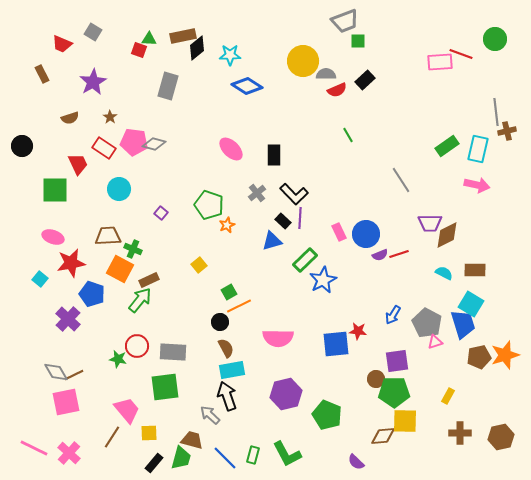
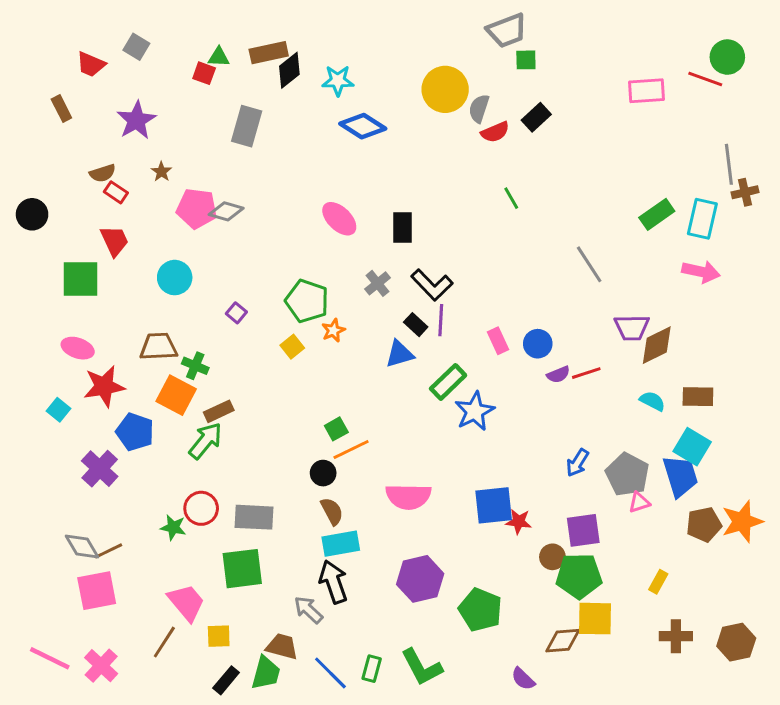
red line: (461, 54) -> (705, 79), moved
gray semicircle: (326, 74) -> (479, 108), turned -72
red rectangle: (104, 148) -> (116, 192), moved, size x0.7
blue circle: (366, 234) -> (538, 344), size x0.7
yellow square: (199, 265) -> (292, 347), moved
red star: (358, 331) -> (519, 522), moved

